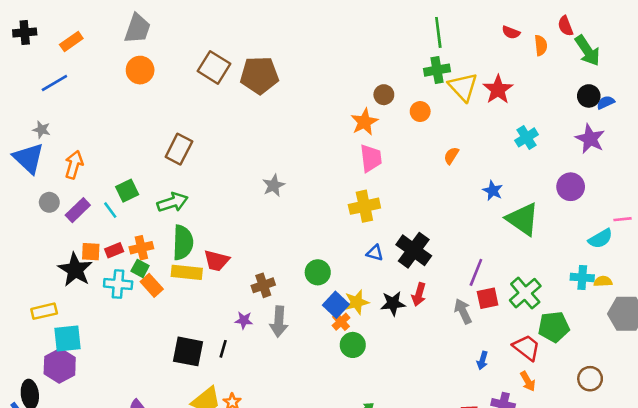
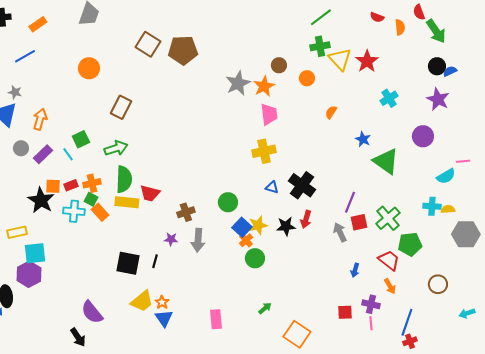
green line: (438, 32) -> (321, 17), turned 60
orange circle: (140, 70) -> (89, 68), moved
gray star: (274, 185) -> (238, 83), moved, size x1.4

